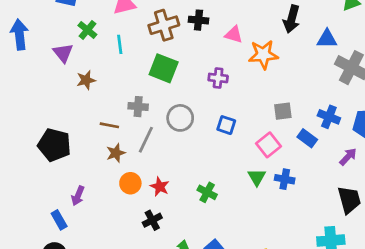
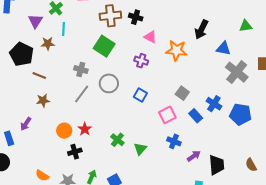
pink triangle: (234, 34) -> (150, 37), moved
cyan line: (120, 44) -> (63, 29), moved
gray square: (283, 111) -> (182, 93), turned 32
brown line: (109, 125) -> (39, 75), moved
black pentagon: (54, 145) -> (22, 54), moved
brown star: (116, 153) -> (43, 101), moved
purple arrow: (348, 157) -> (194, 156), moved
green triangle: (257, 177) -> (140, 149), moved
orange circle: (130, 183) -> (64, 131), moved

